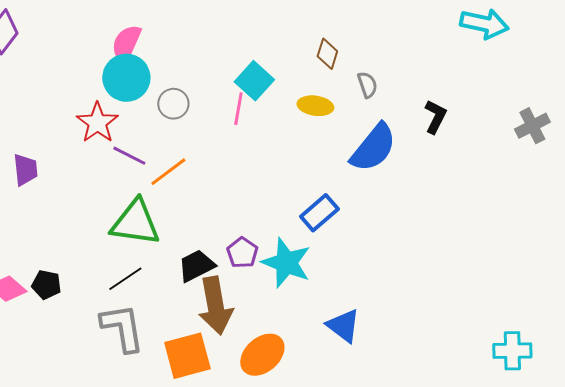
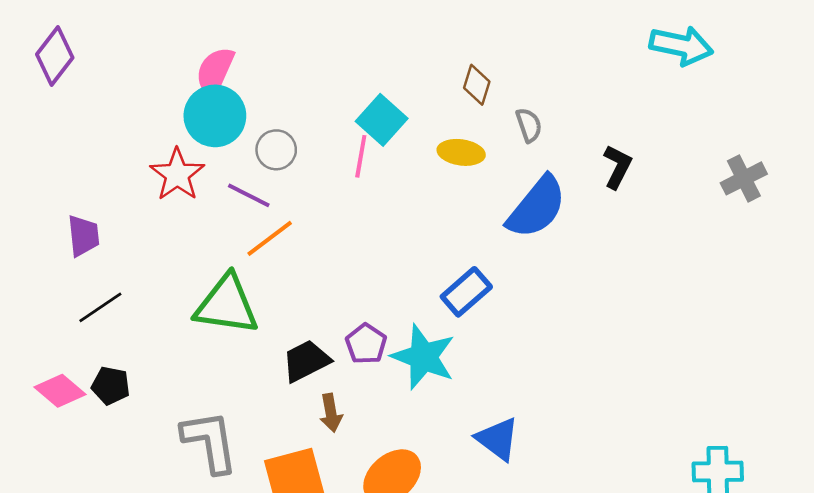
purple line: (129, 156) -> (249, 195), moved
black line: (125, 279) -> (100, 307), moved
brown arrow: (215, 306) -> (331, 413), size x0.5

